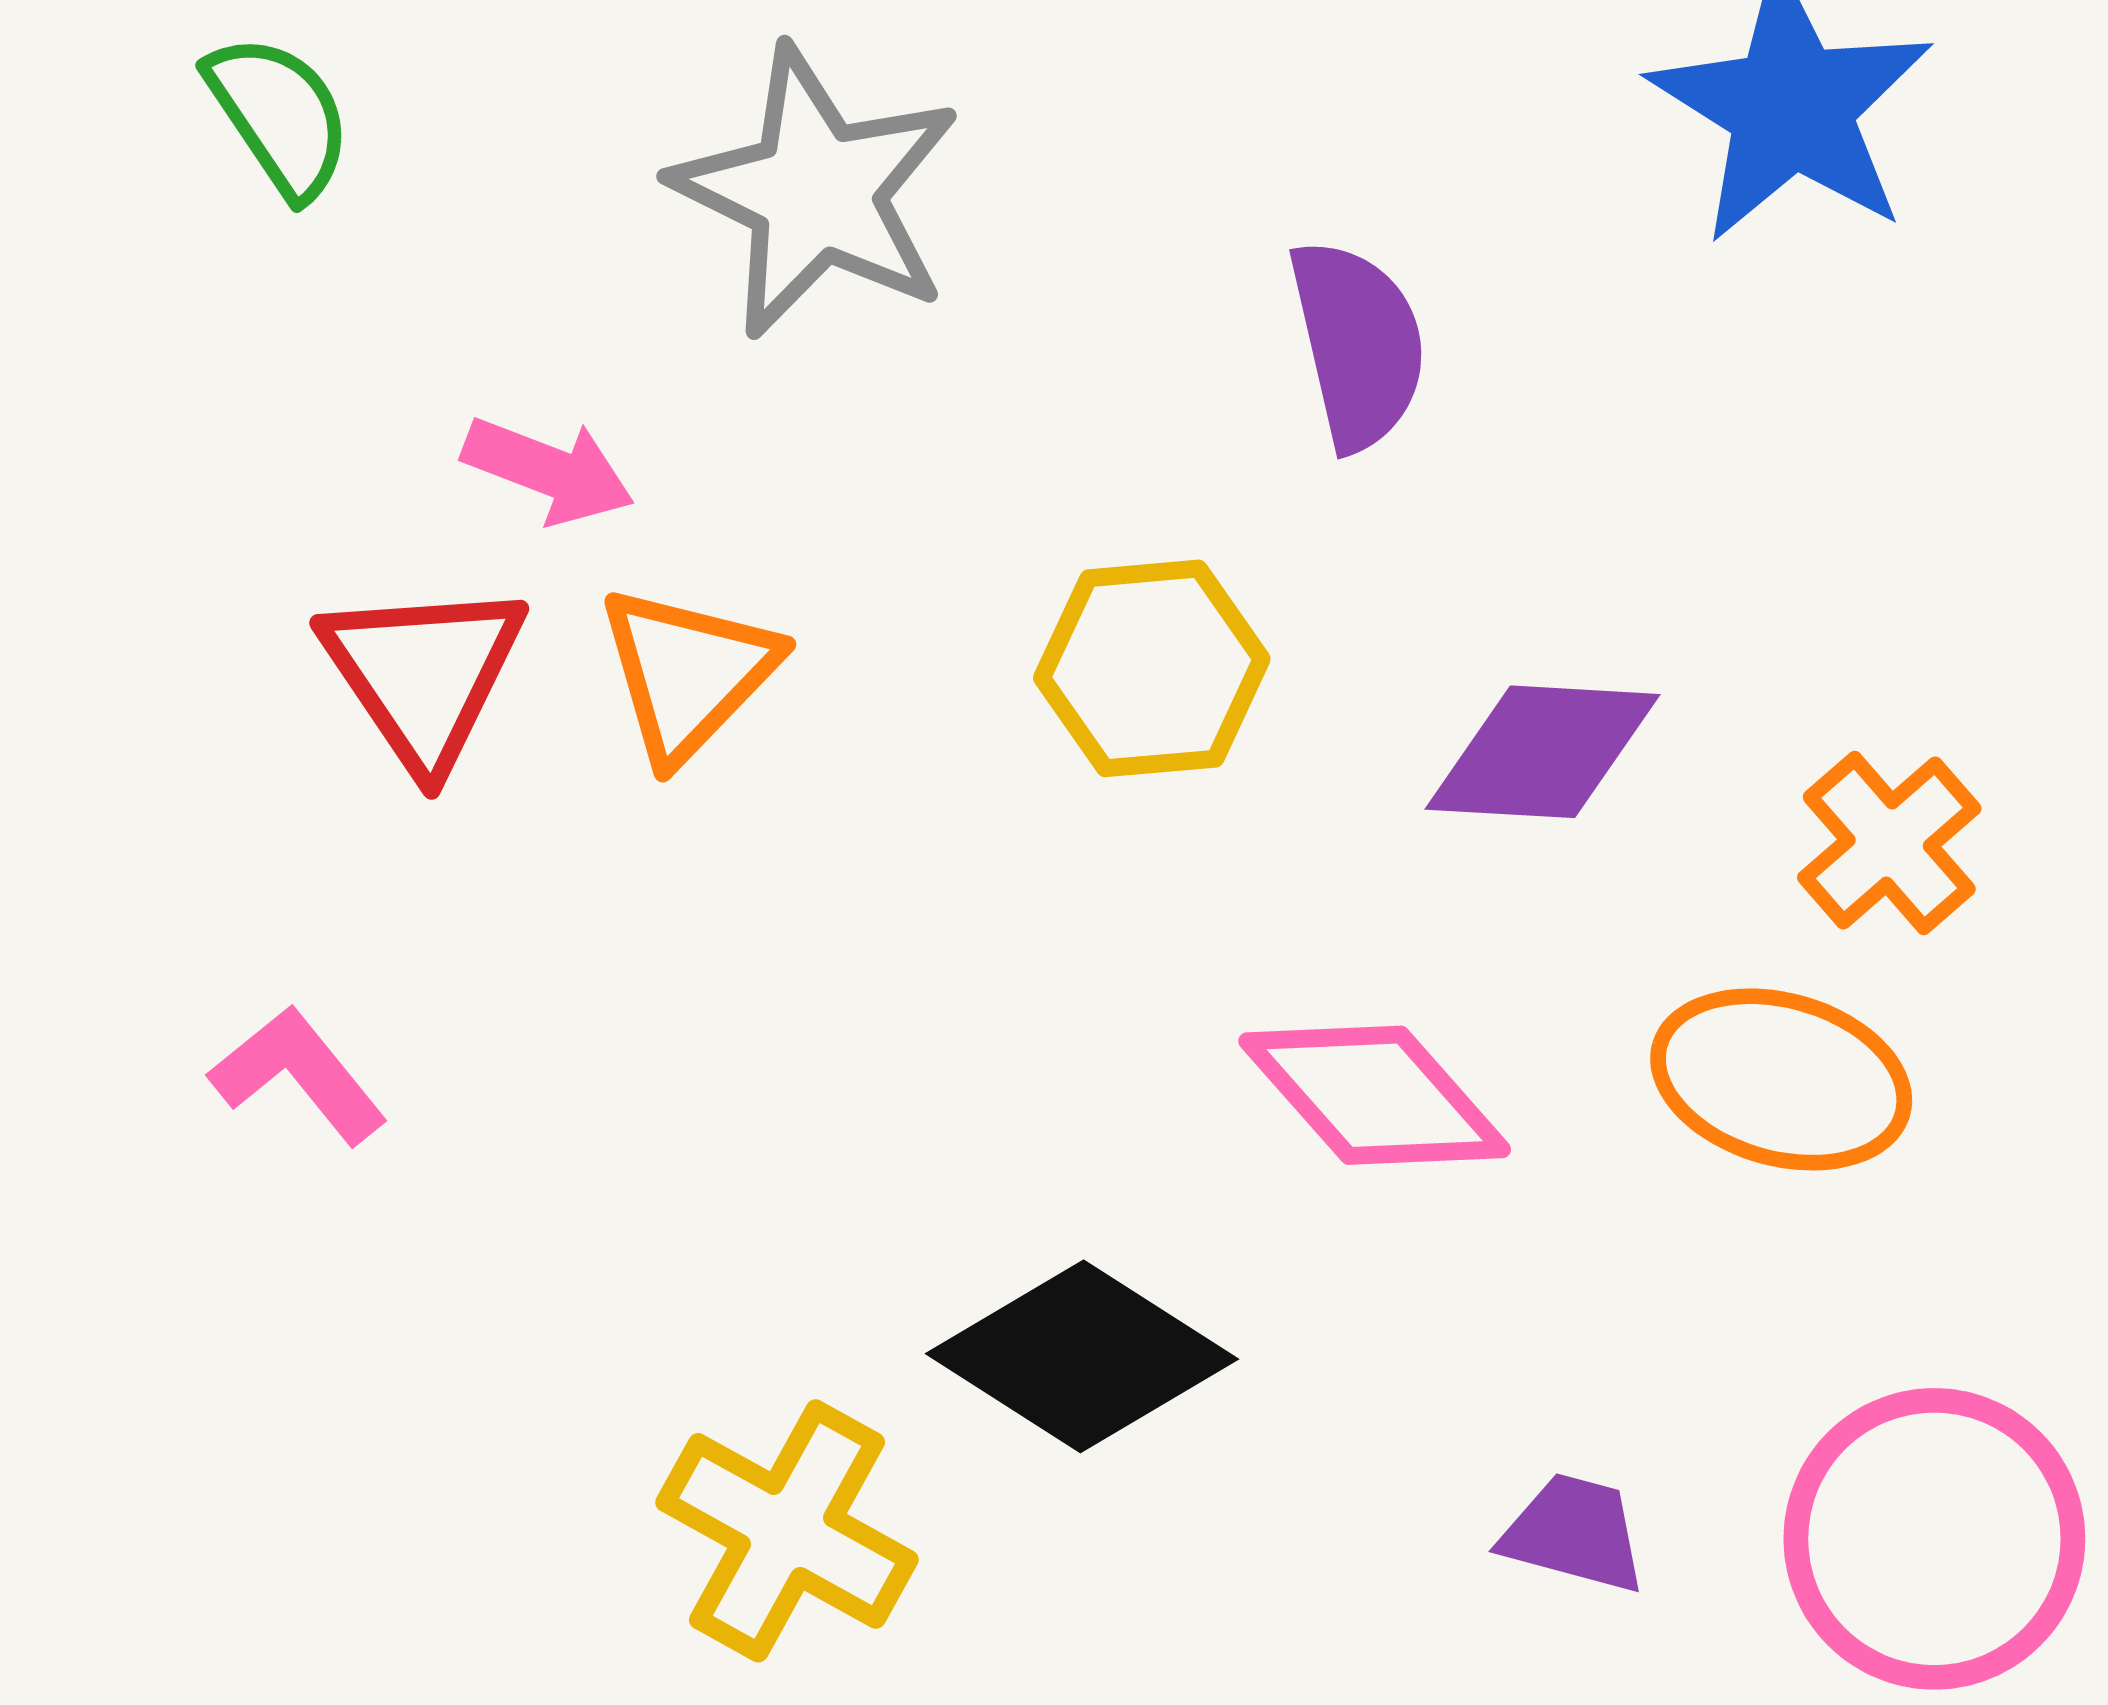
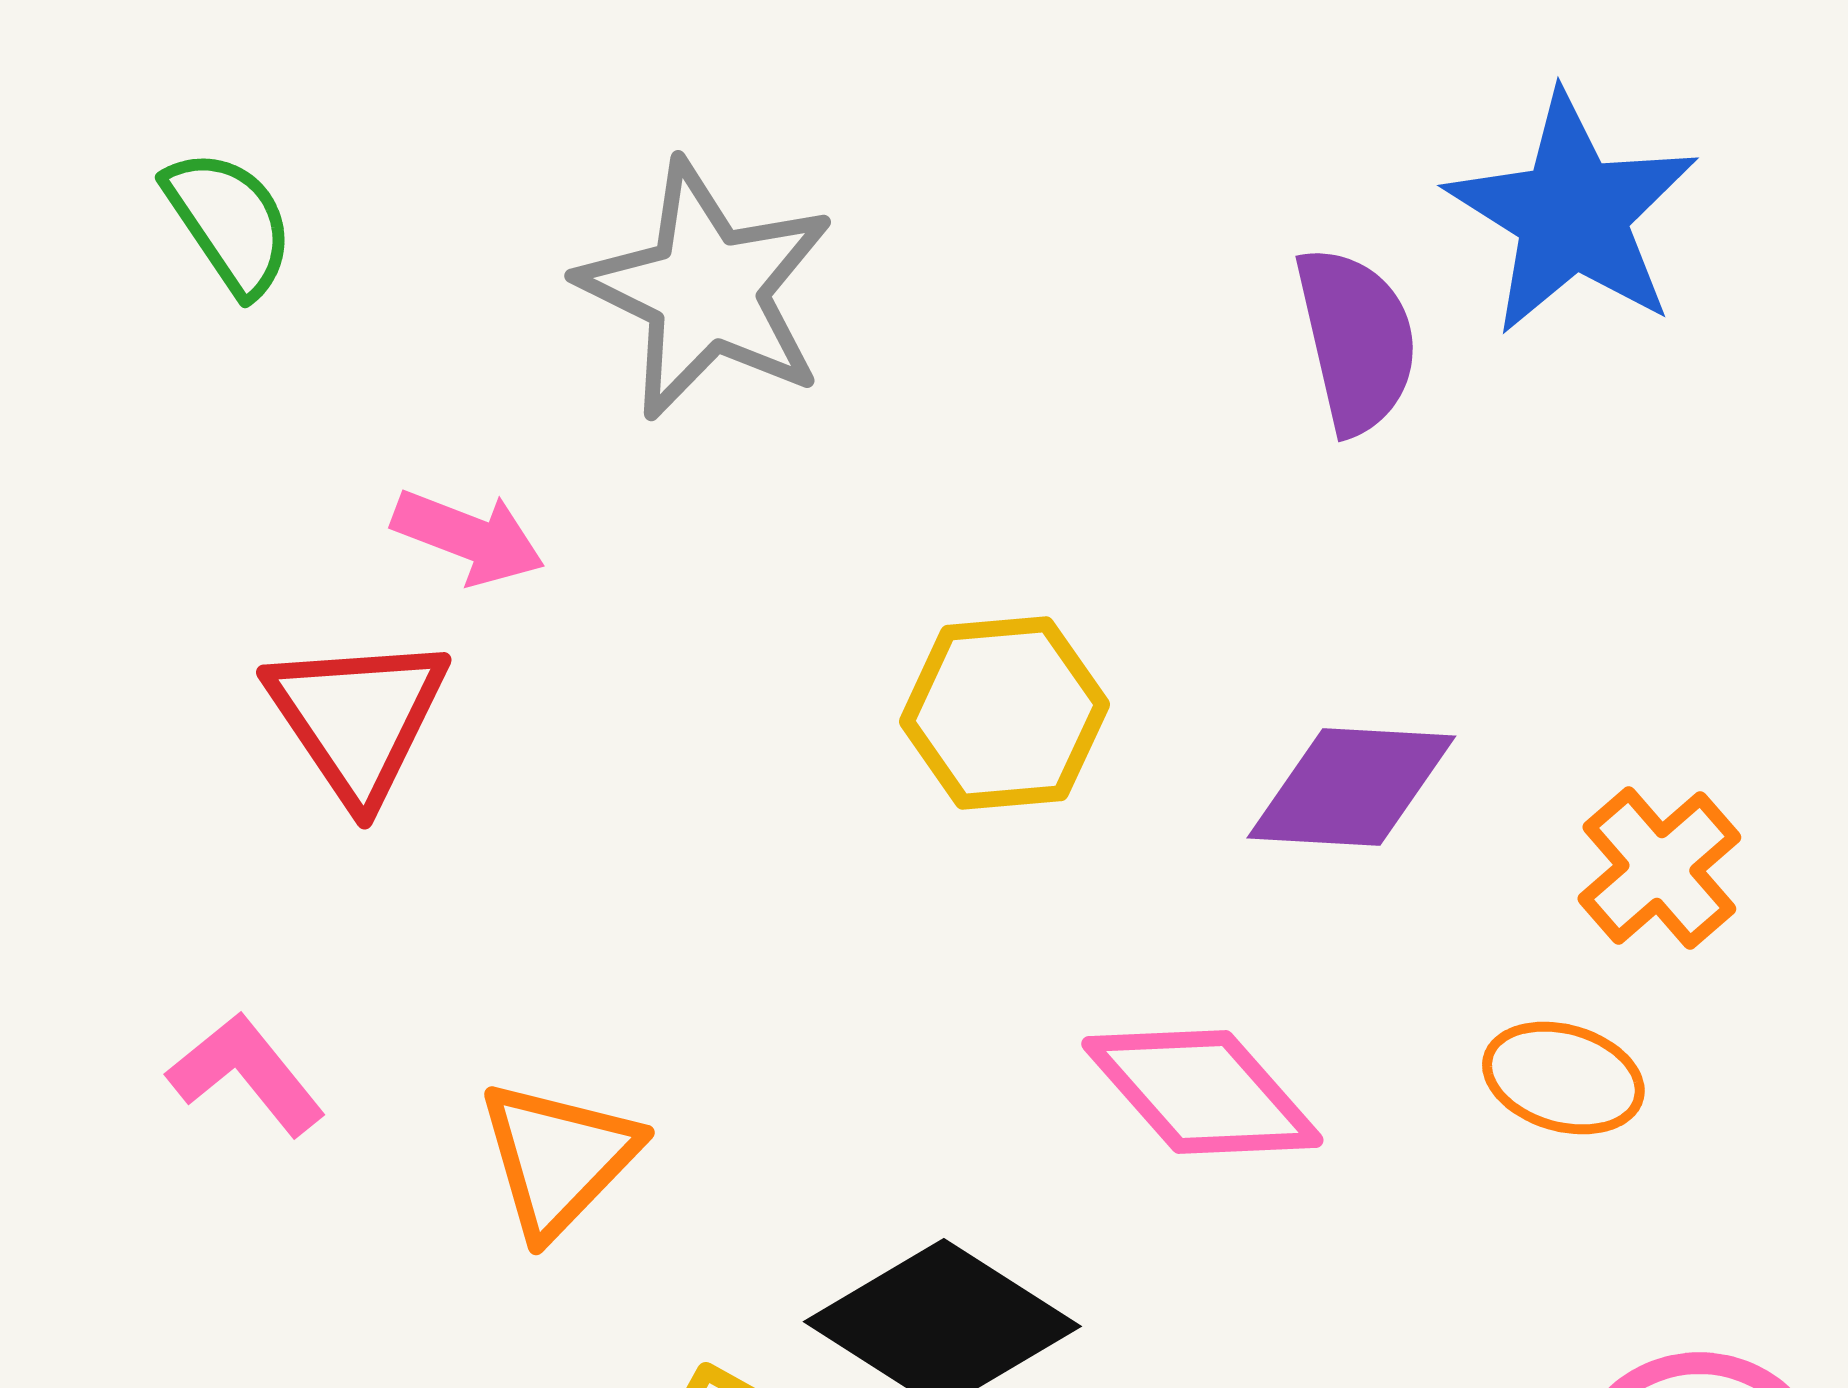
purple semicircle: (1358, 344) -> (1356, 340), moved
orange triangle: (688, 673) -> (558, 1158), moved
orange ellipse: (1781, 1079) -> (1563, 1078), size x0.7

